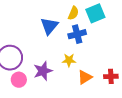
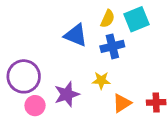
blue triangle: (49, 26) -> (76, 35), turned -48

